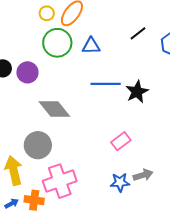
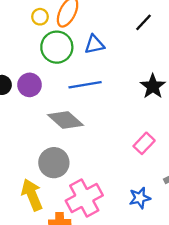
blue line: (106, 84) -> (85, 85), moved
blue star: (120, 182) -> (140, 198), moved

